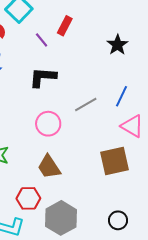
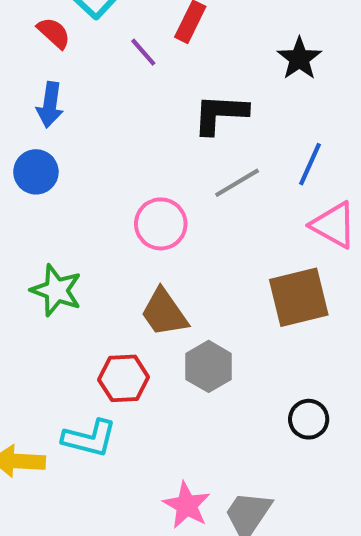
black L-shape: (43, 77) -> (220, 114), moved
gray hexagon: (61, 218) -> (209, 366), moved, size x0.7

